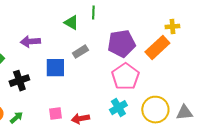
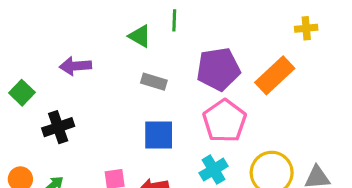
yellow cross: (172, 27) -> (306, 28), moved
gray rectangle: (80, 52) -> (154, 82), turned 49
blue square: (55, 68) -> (159, 135), moved

